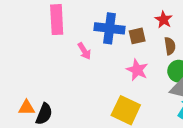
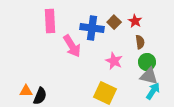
brown square: (137, 36) -> (114, 22), moved, turned -32
pink arrow: (84, 51) -> (72, 46), size x1.6

